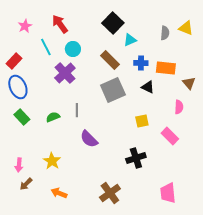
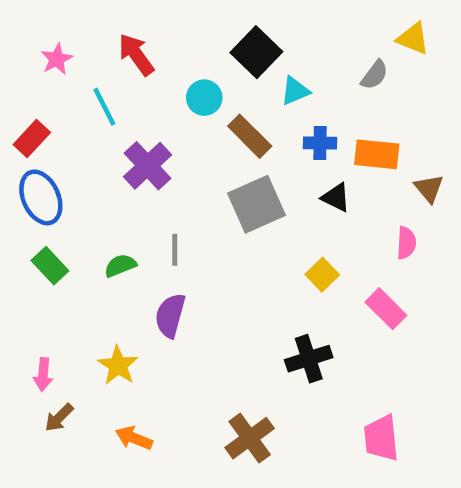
yellow triangle: (186, 28) -> (413, 39), moved
gray semicircle: (165, 33) -> (374, 75), turned 32
cyan circle: (73, 49) -> (204, 98), moved
yellow square: (142, 121) -> (322, 275), turned -32
purple semicircle: (89, 139) -> (170, 315), moved, turned 60

